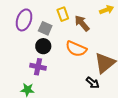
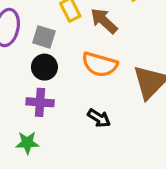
black arrow: (93, 83) -> (99, 118), moved

